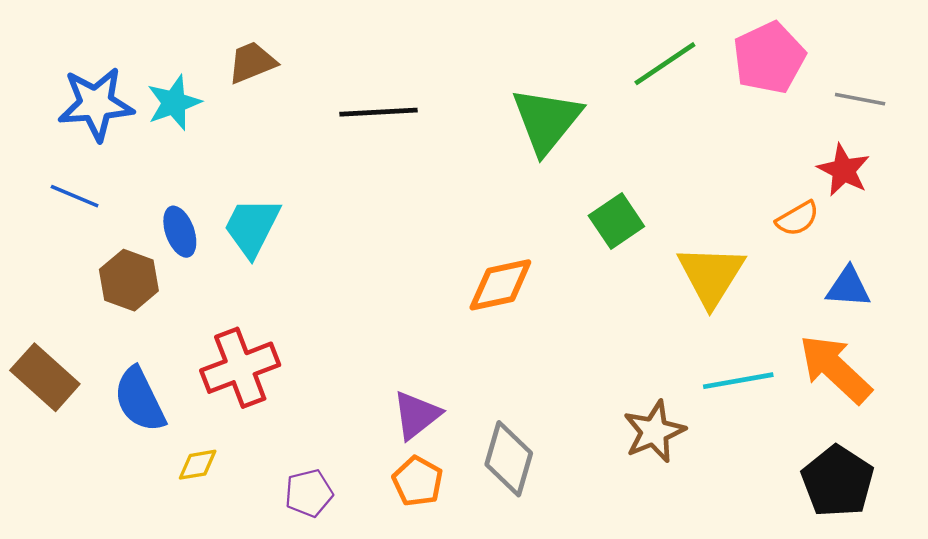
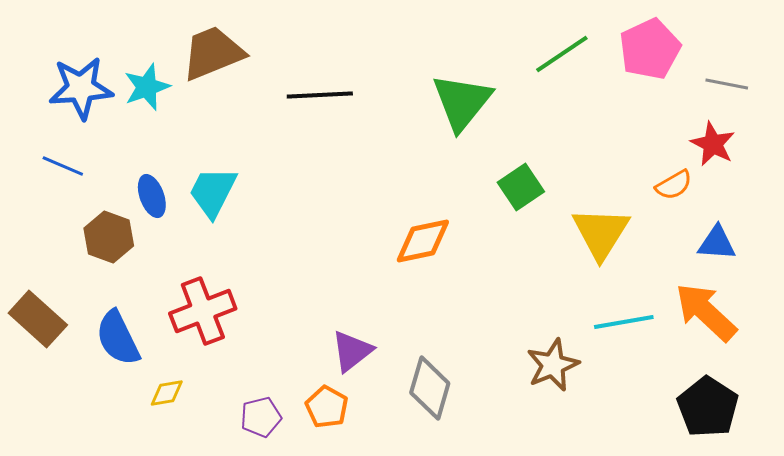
brown trapezoid: (252, 62) -> (213, 53), size x1.5
orange pentagon: (418, 481) -> (327, 407), moved

